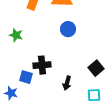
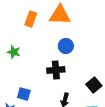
black cross: (42, 65) -> (56, 70), moved

